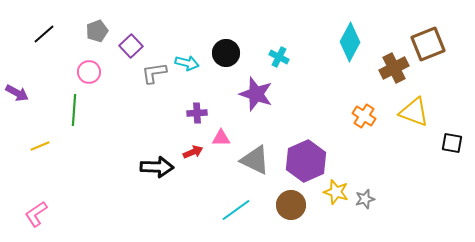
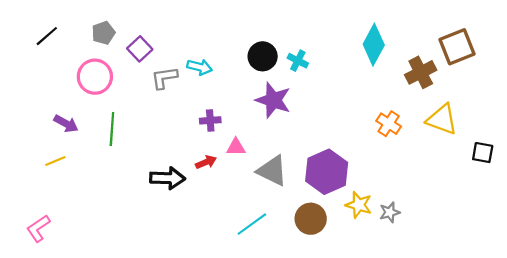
black circle: (226, 53) -> (263, 56), moved
pink circle: (89, 72) -> (95, 77), size x1.4
purple arrow: (17, 93) -> (66, 124), moved
green line: (74, 110) -> (112, 129), moved
yellow line: (40, 146) -> (55, 161), moved

